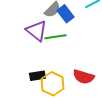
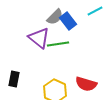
black rectangle: (37, 76) -> (14, 79), moved, turned -70

